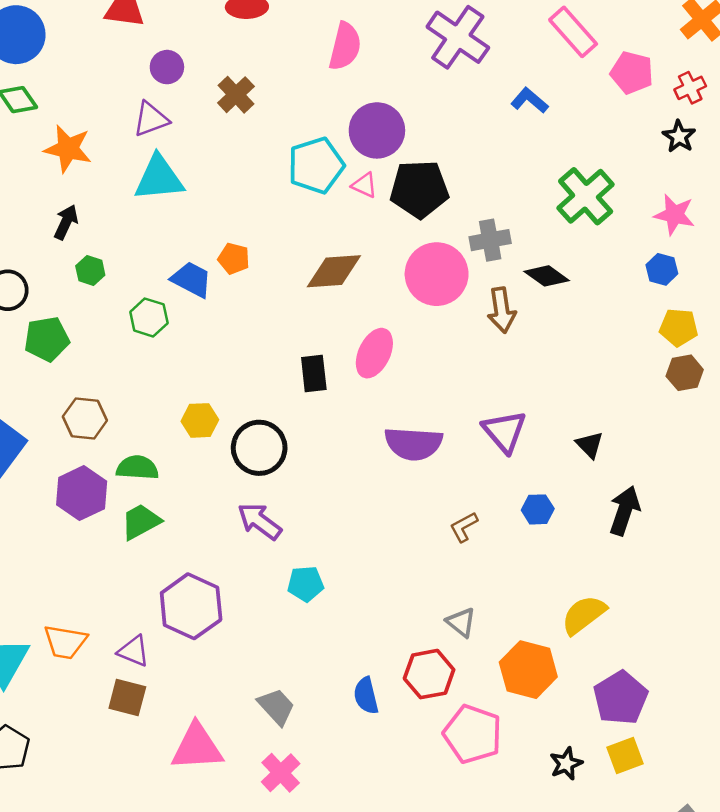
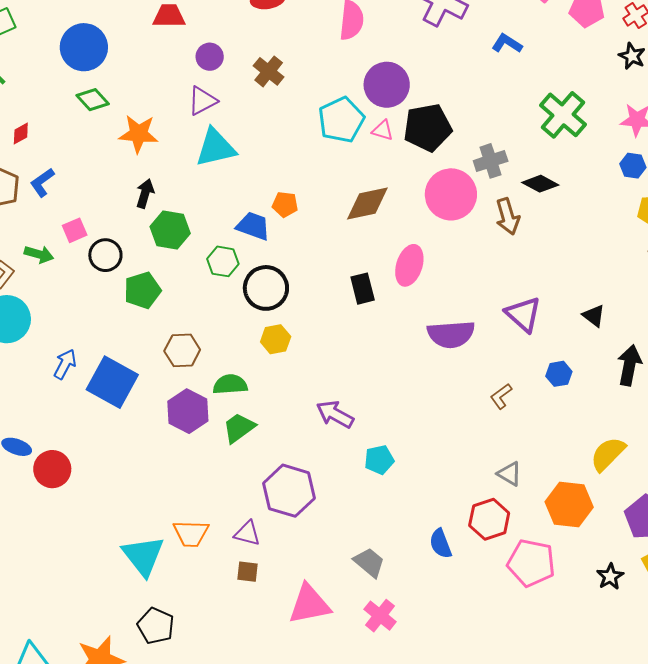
green hexagon: (90, 271) -> (170, 230), size x1.6
black circle: (259, 448) -> (266, 288), moved
brown square: (127, 698) -> (247, 572), size x0.7

